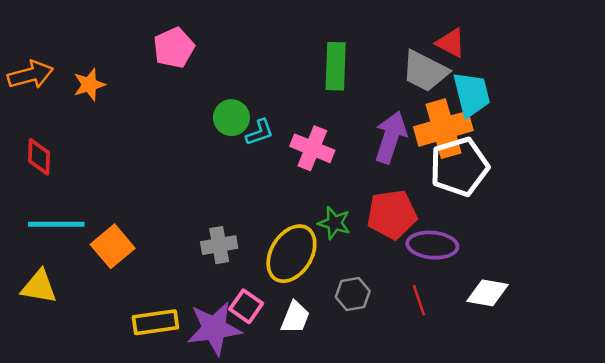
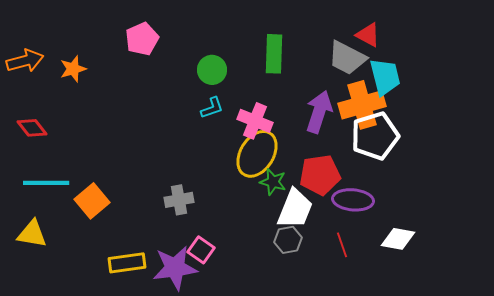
green circle: (231, 118) -> (212, 70), moved
red diamond: (39, 157) -> (32, 128), turned -40
yellow ellipse: (291, 254) -> (257, 154), moved
white trapezoid: (295, 317) -> (295, 209), moved, size x1.5

